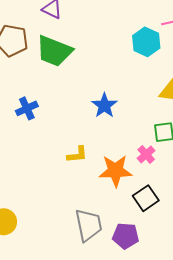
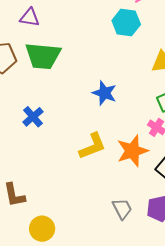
yellow L-shape: (77, 155) -> (92, 146), size x1.4
gray trapezoid: (89, 225) -> (122, 209), size x0.7

